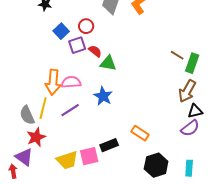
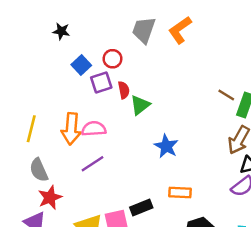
red semicircle: (95, 51) -> (124, 90), turned 40
green triangle: (108, 63) -> (140, 105), turned -48
blue star: (103, 96) -> (166, 146), moved
yellow line: (43, 108) -> (31, 129), moved
orange rectangle: (140, 133) -> (180, 192), turned -30

